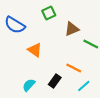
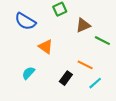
cyan semicircle: (29, 85) -> (28, 73), moved

